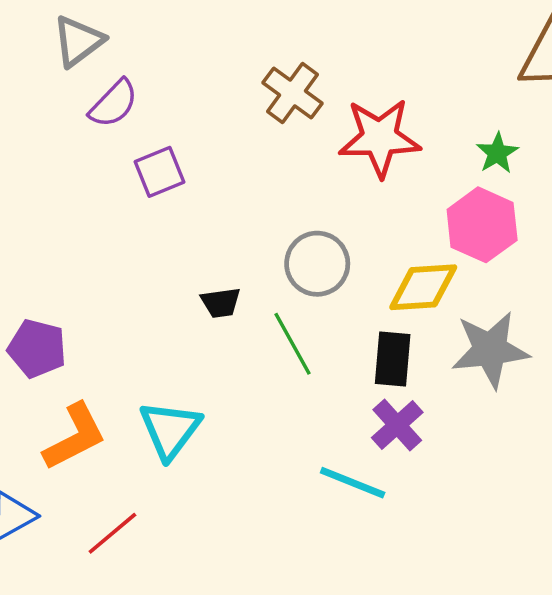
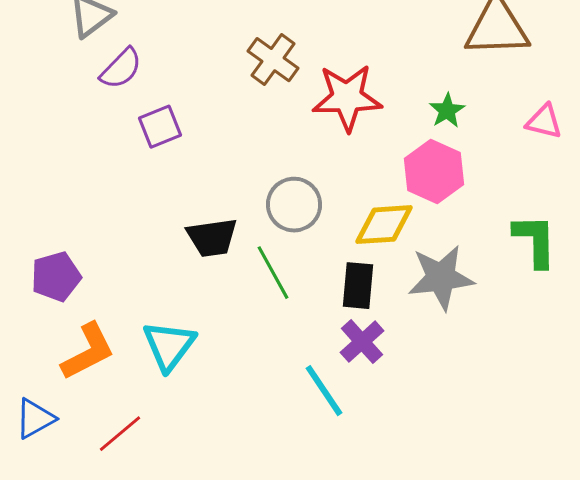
black trapezoid: (221, 303) -> (212, 238), size x1.5
purple pentagon: (37, 348) -> (56, 277), turned -30
cyan line: (353, 483) -> (324, 391), turned 34

